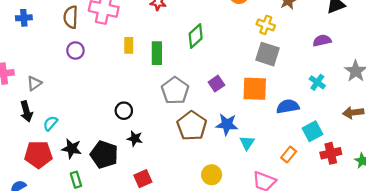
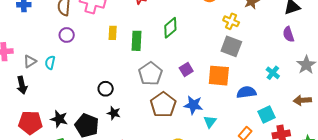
purple semicircle: (322, 41) -> (288, 34), moved, turned -98
cyan semicircle: (50, 123) -> (50, 63), moved, turned -32

